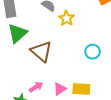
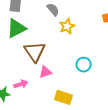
pink triangle: (60, 89) -> (45, 72), moved

